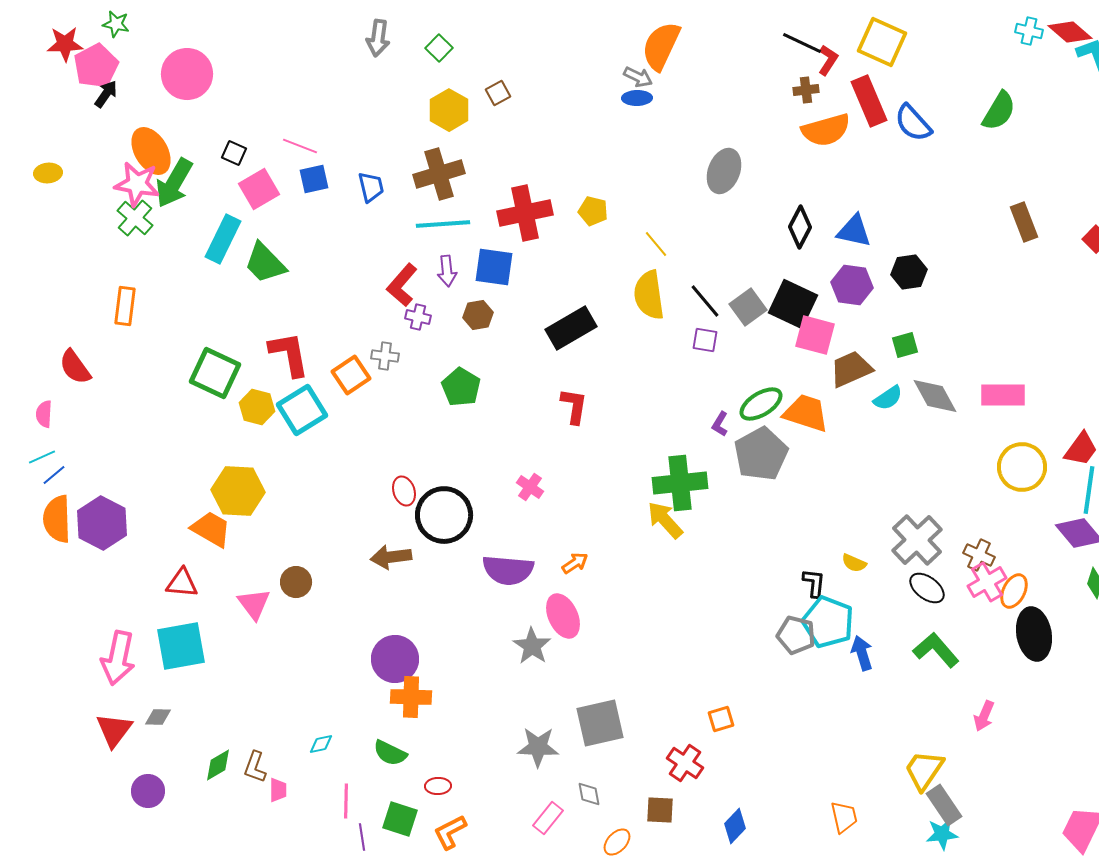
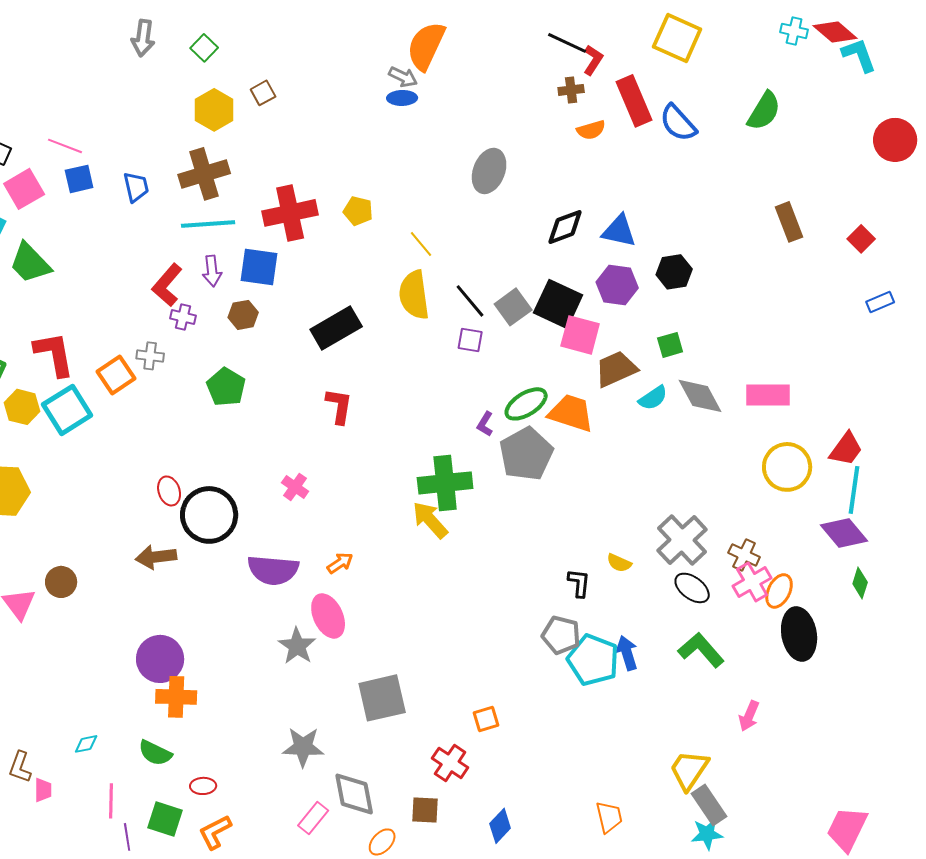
yellow square: (882, 42) -> (677, 38), moved
orange semicircle: (826, 130) -> (591, 130), size x0.6
black diamond: (800, 227) -> (565, 227), turned 42
cyan pentagon: (828, 622) -> (593, 660), moved
gray square: (600, 723) -> (382, 698), moved
gray diamond: (589, 794) -> (354, 794), size x1.8

